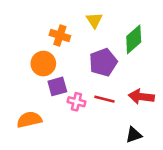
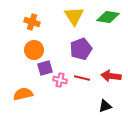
yellow triangle: (94, 20) -> (74, 16), size x1.5
orange cross: (60, 36) -> (32, 22), moved
green diamond: (134, 39) -> (108, 17), moved, turned 50

